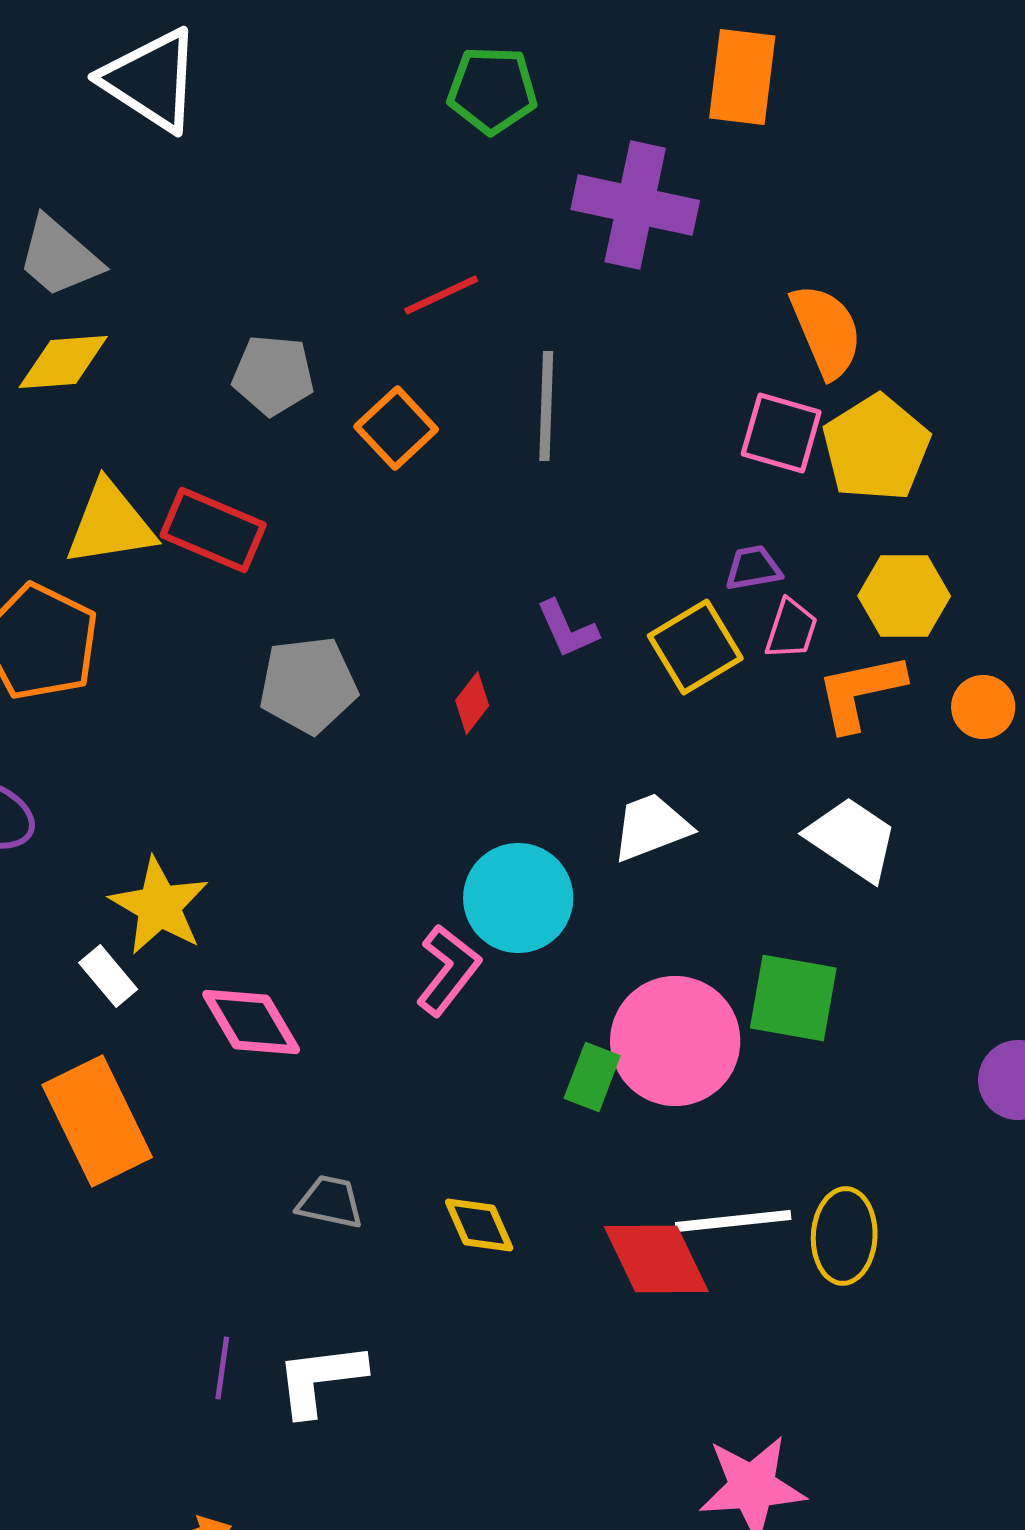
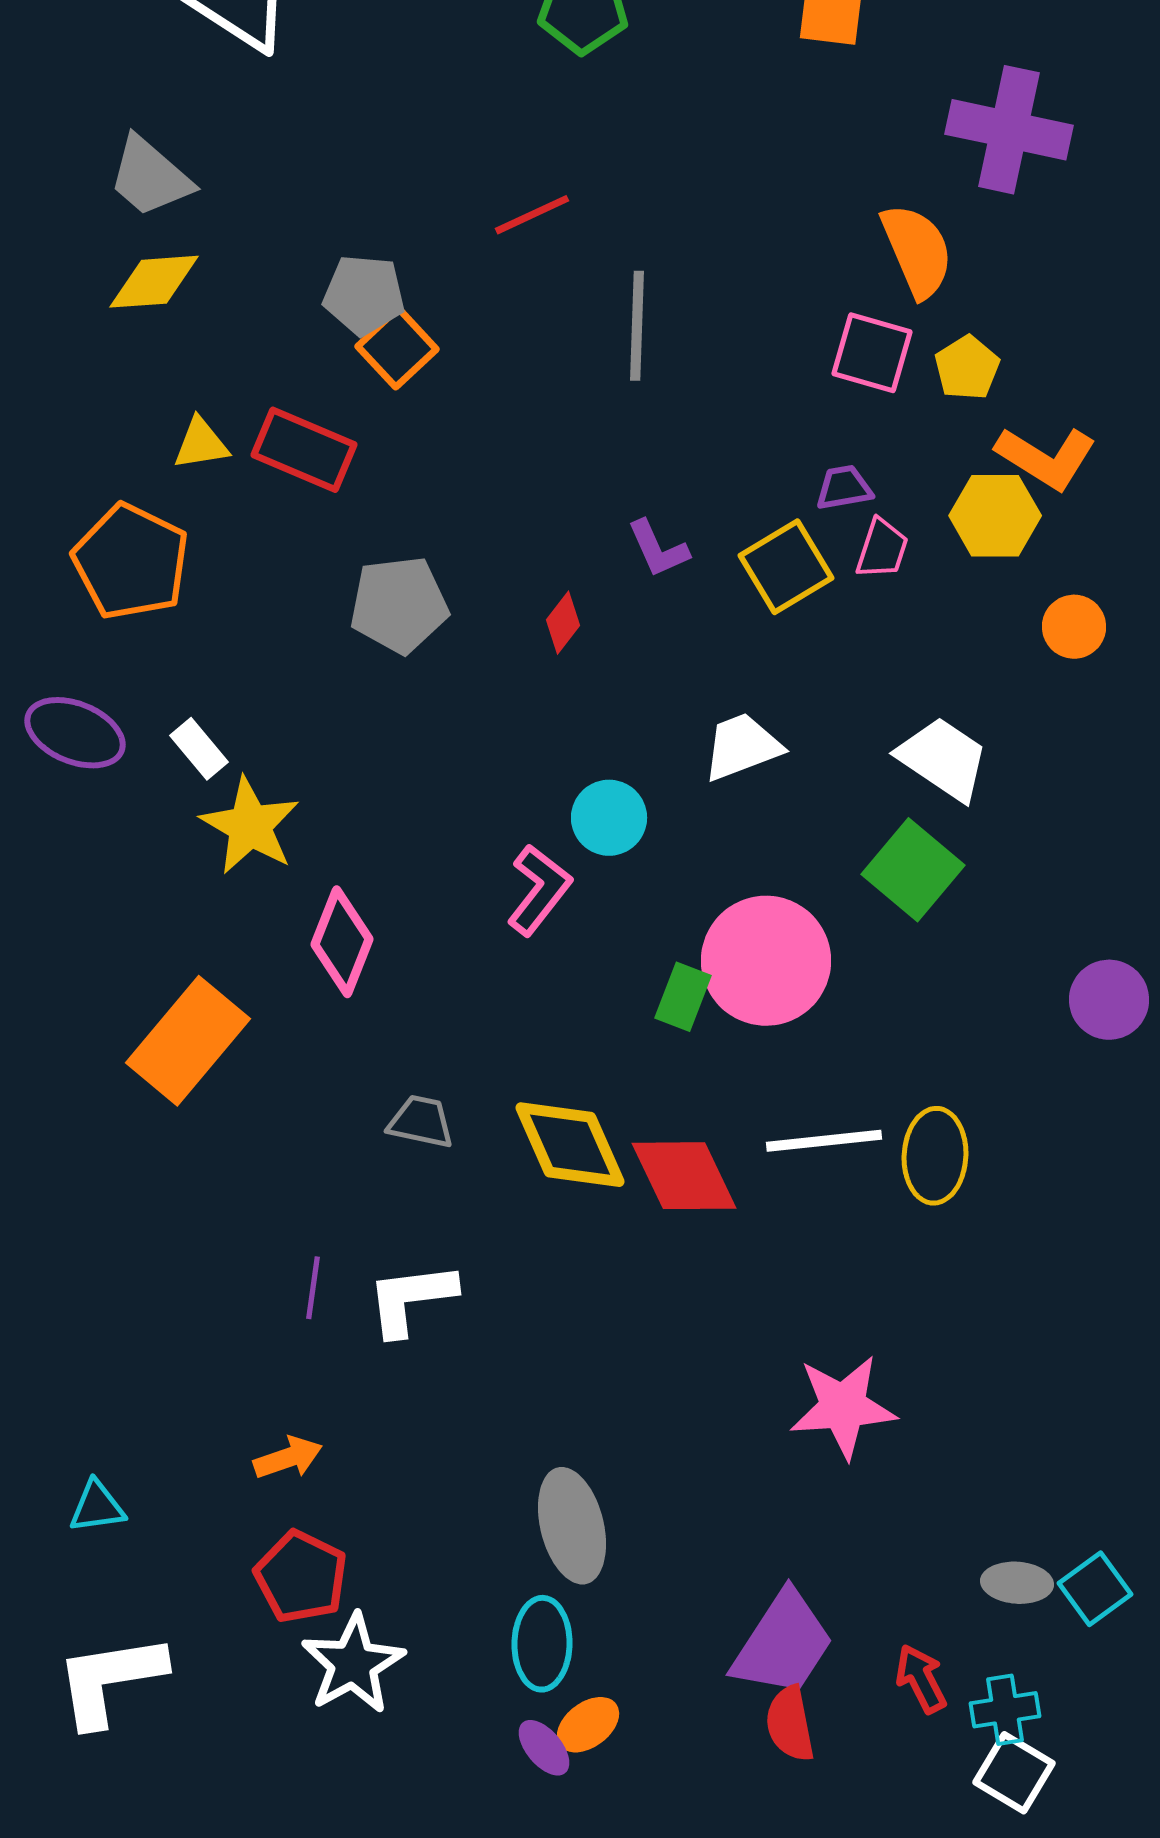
purple cross: (635, 205) -> (1009, 130), moved
orange square: (396, 428) -> (397, 348), moved
yellow pentagon: (876, 448) -> (967, 368), size x0.6
yellow triangle: (110, 524) -> (201, 444), size x0.6
orange L-shape: (860, 692) -> (1046, 458), moved, turned -136
cyan circle: (518, 898) -> (609, 818), size x0.7
white rectangle: (108, 976) -> (199, 749), moved
green square: (793, 998) -> (913, 870), moved, turned 30
pink diamond: (251, 1022) -> (342, 942), turned 52
orange rectangle: (97, 1121) -> (188, 1041), turned 66
yellow diamond: (479, 1225) -> (570, 1145), size x1.6
red diamond: (656, 1259) -> (684, 1176), moved

